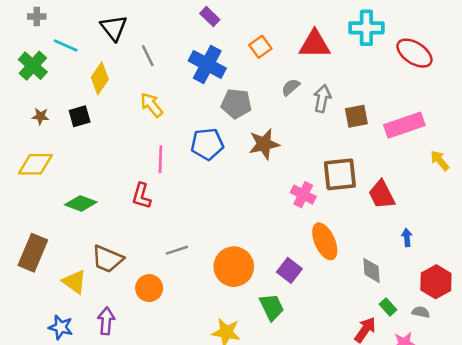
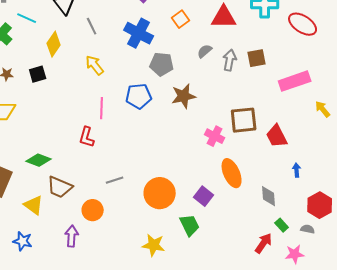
brown square: (356, 116) -> (257, 58), moved
green diamond: (81, 203) -> (39, 160), moved
purple arrow: (106, 321) -> (72, 236), moved

